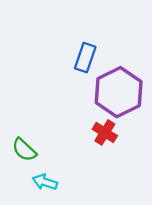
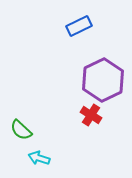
blue rectangle: (85, 58) -> (79, 26), moved, turned 45

